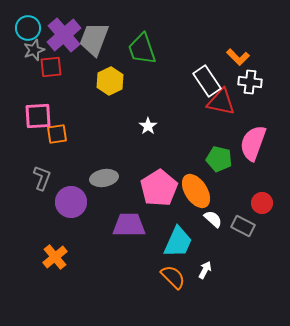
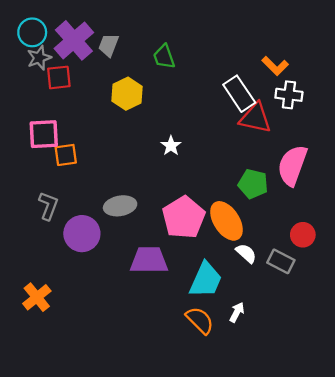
gray trapezoid: (94, 39) -> (109, 45), size x0.6
green trapezoid: (142, 49) -> (164, 57), size x0.7
orange cross: (55, 257) -> (37, 297), moved

